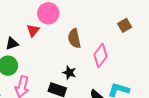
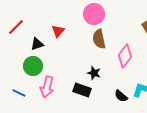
pink circle: (48, 13) -> (94, 14), moved

